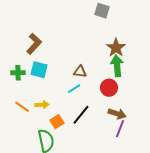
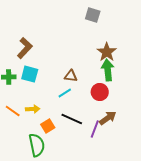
brown arrow: (117, 114) -> (108, 118), turned -54
black line: (81, 115) -> (72, 119), turned 75
purple line: (120, 129) -> (95, 129), moved

